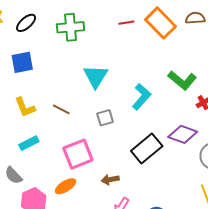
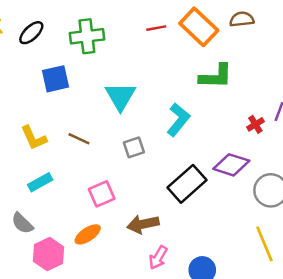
blue square: (22, 62) -> (56, 79), moved
green L-shape: (182, 80) -> (216, 76), moved, turned -36
pink square: (78, 154) -> (102, 194), size x0.7
brown arrow: (110, 180) -> (143, 224), size x1.4

